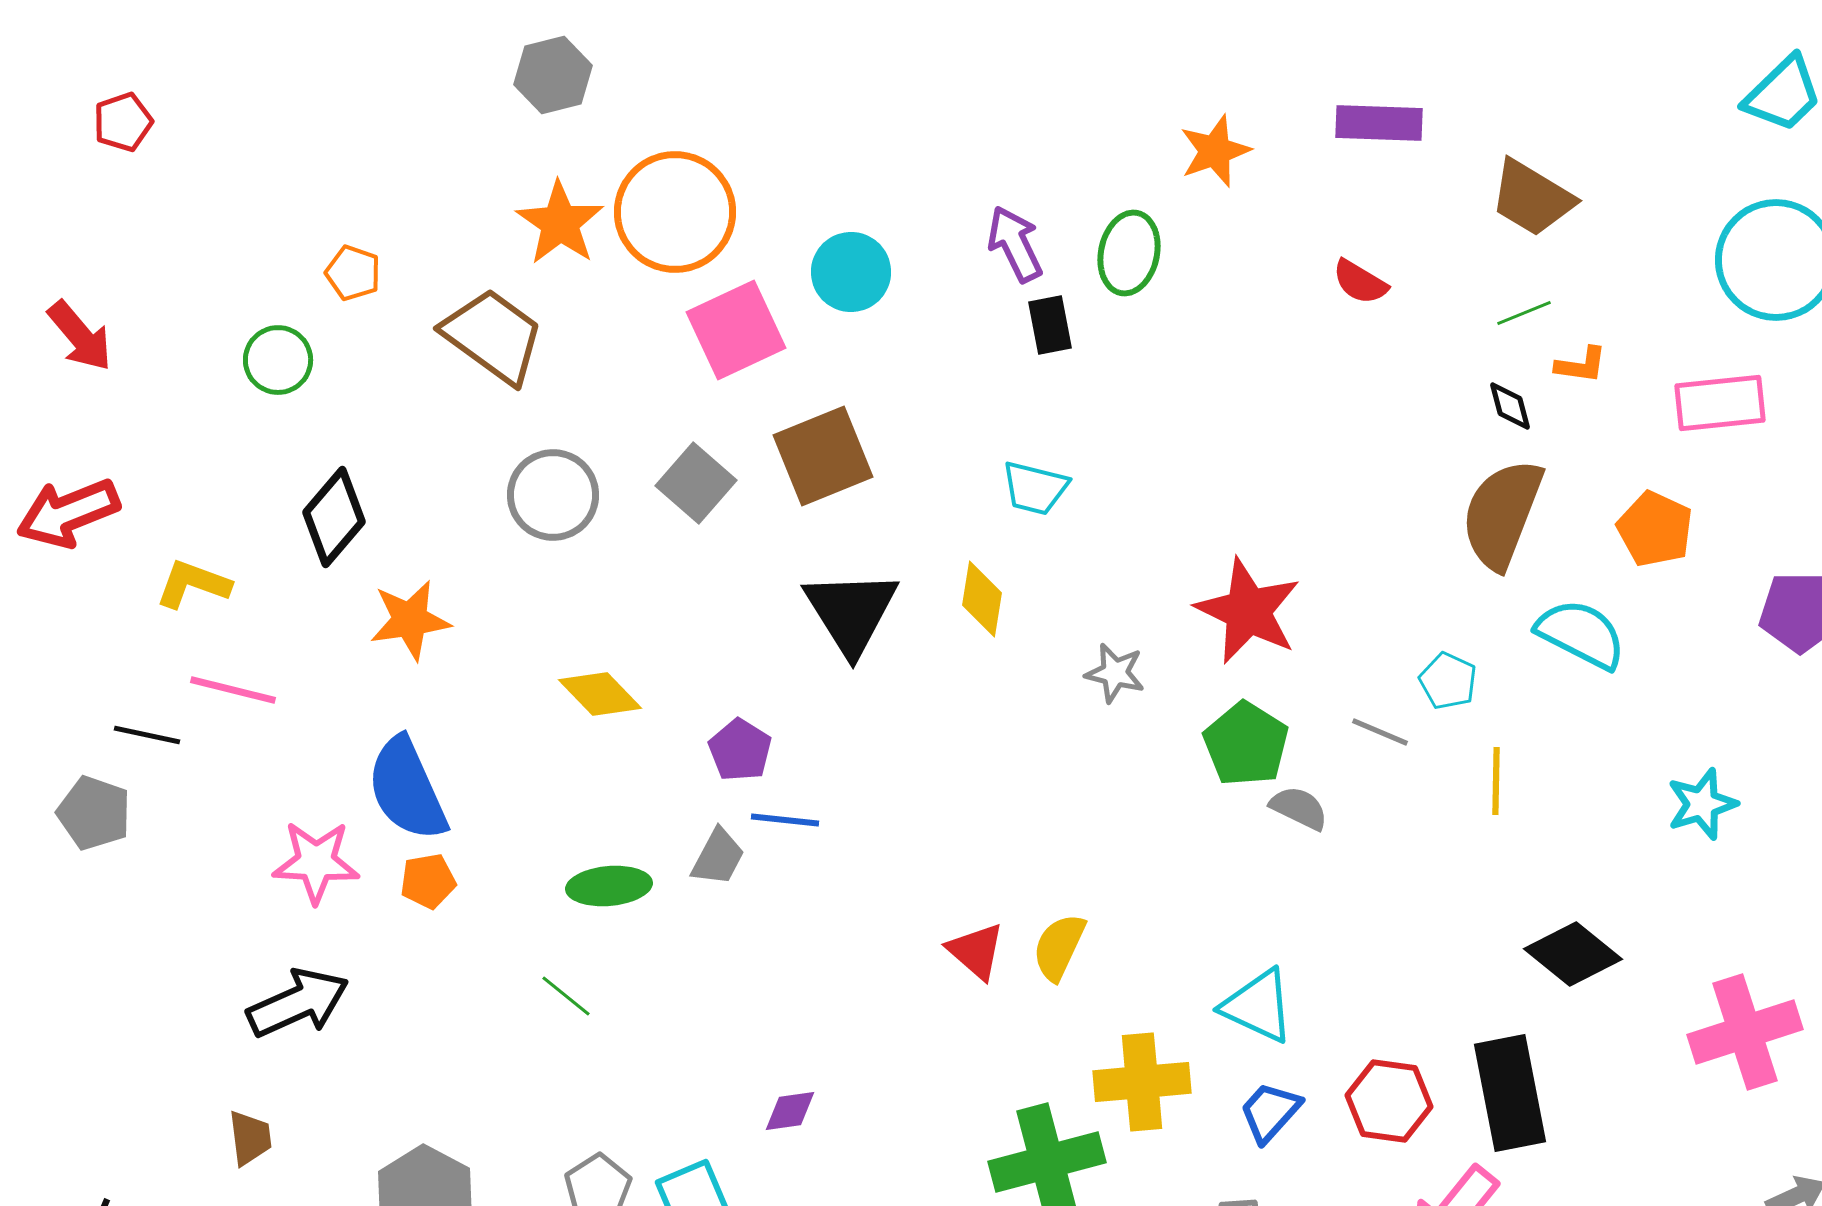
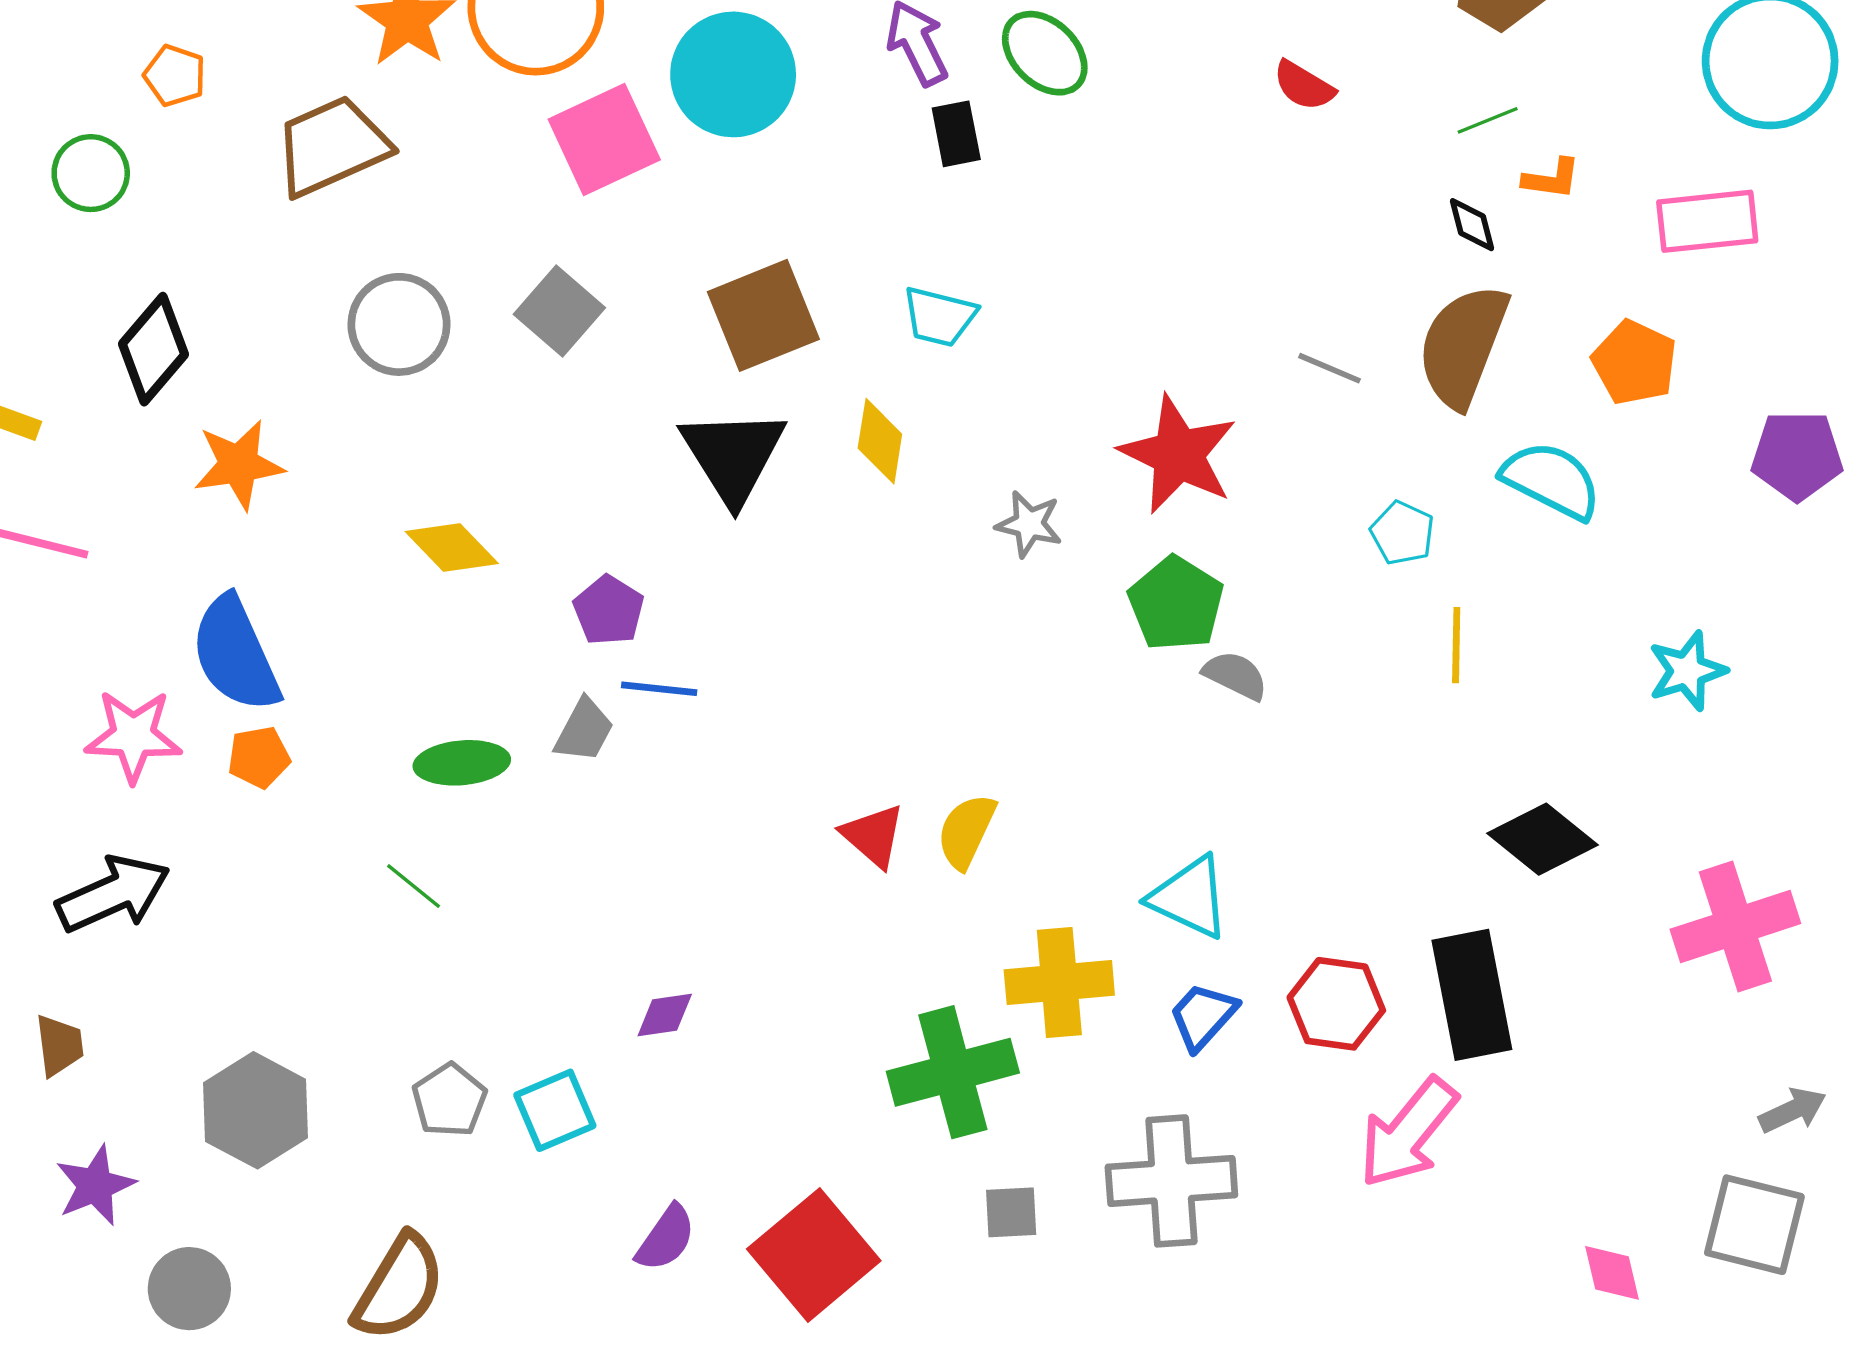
green ellipse: (1129, 253) -> (1045, 53), turned -58
cyan circle: (851, 272) -> (733, 74), size x1.4
brown trapezoid: (493, 336) -> (332, 146), turned -60
brown square: (823, 456) -> (763, 315), moved
gray line: (1380, 732) -> (1330, 368), moved

